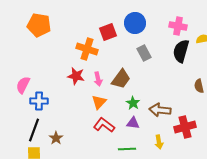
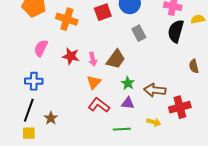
orange cross: (87, 49) -> (67, 19), moved
pink semicircle: (23, 85) -> (41, 48), moved
yellow arrow: (159, 142) -> (154, 122), turned -64

